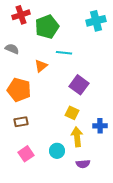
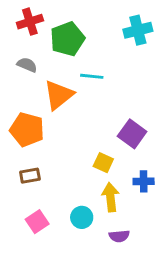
gray semicircle: (12, 49) -> (27, 65), moved
orange triangle: (41, 66) -> (59, 95), size x1.6
purple square: (79, 85) -> (132, 134), moved

